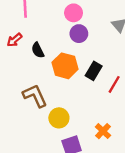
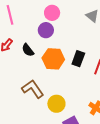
purple circle: (79, 34) -> (46, 30), moved

